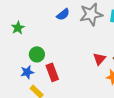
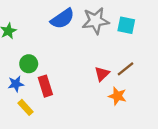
blue semicircle: (63, 14) -> (62, 19), size x1.5

